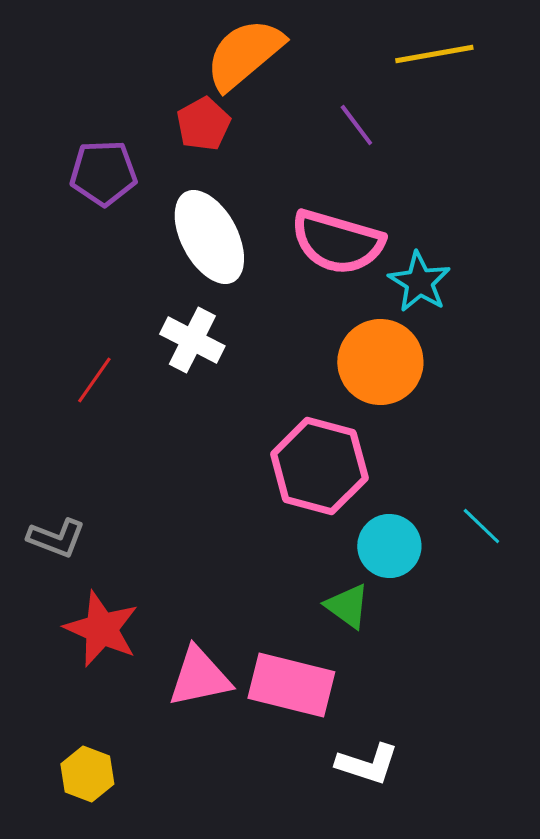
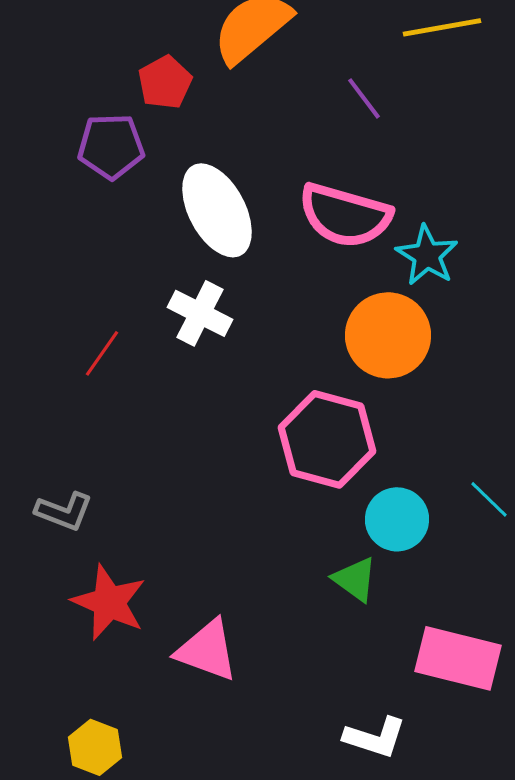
red pentagon: (203, 124) -> (165, 82), moved
pink triangle: (199, 677) -> (207, 650), turned 32
pink rectangle: (291, 685) -> (458, 658), moved

